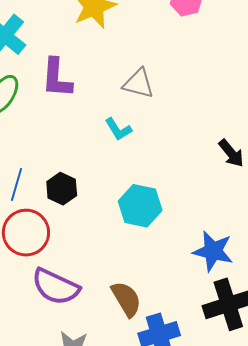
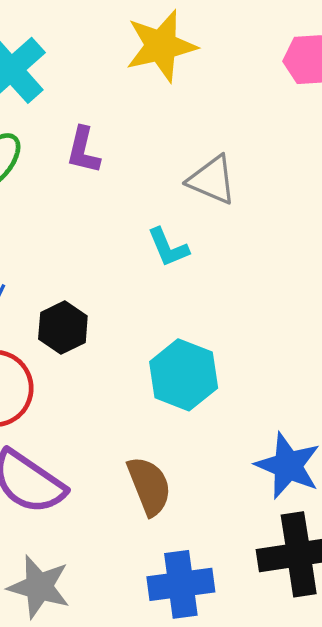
purple L-shape: (57, 78) -> (83, 150), size x0.7
brown semicircle: (126, 299) -> (149, 486), moved

